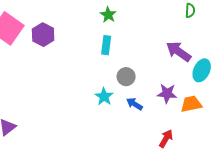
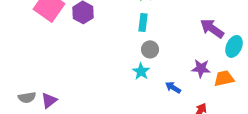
gray circle: (126, 77) -> (150, 49), moved
blue arrow: (134, 104) -> (173, 87), moved

